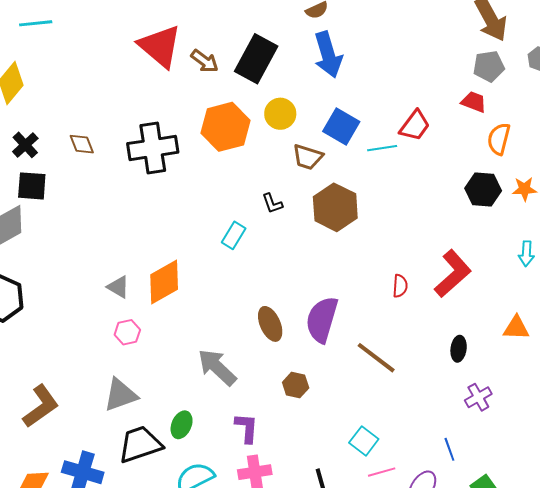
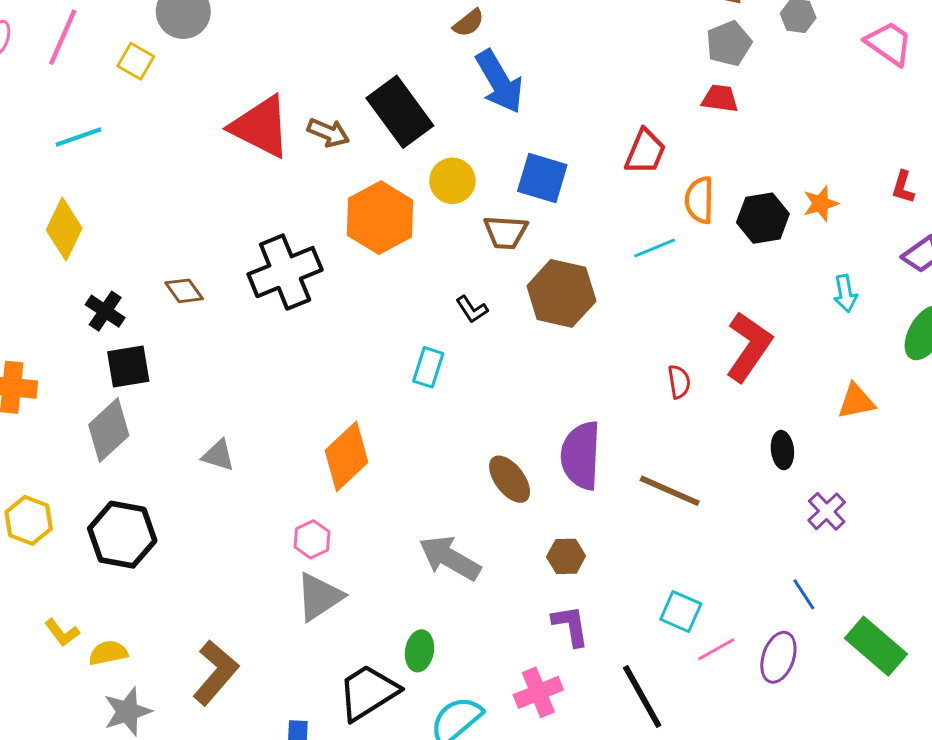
black rectangle: (256, 59) -> (400, 112), turned -51
orange semicircle: (499, 139) -> (699, 200), moved
cyan line: (382, 148) -> (655, 248), moved
gray triangle: (118, 287) -> (218, 455), moved
gray triangle: (120, 395) -> (319, 597), moved
purple L-shape: (247, 428) -> (571, 626), moved

